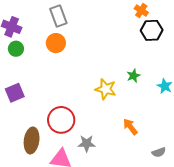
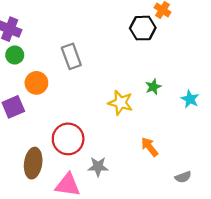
gray rectangle: (58, 16) -> (71, 56), moved
black hexagon: (152, 30) -> (143, 28), moved
orange circle: (56, 43) -> (36, 83), moved

